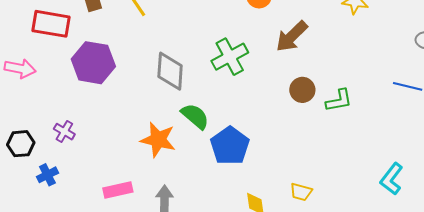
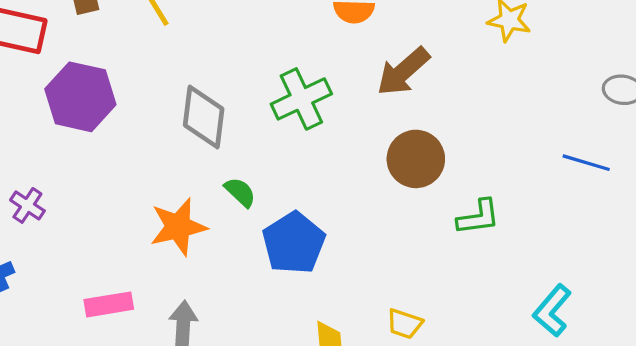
brown circle: (302, 90) -> (416, 159), size x1.4
green L-shape: (339, 100) -> (478, 217), moved
green semicircle: (195, 116) -> (240, 192), size x0.7
orange star: (158, 140) -> (178, 227), turned -30

